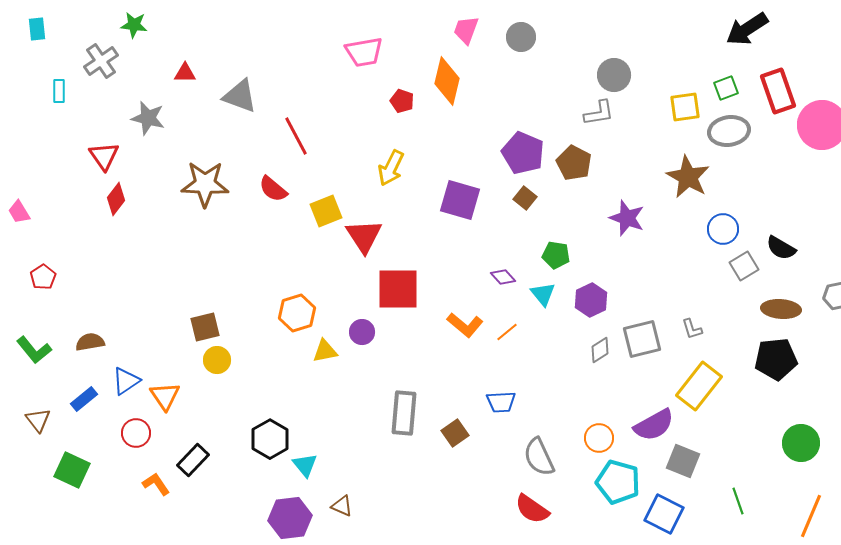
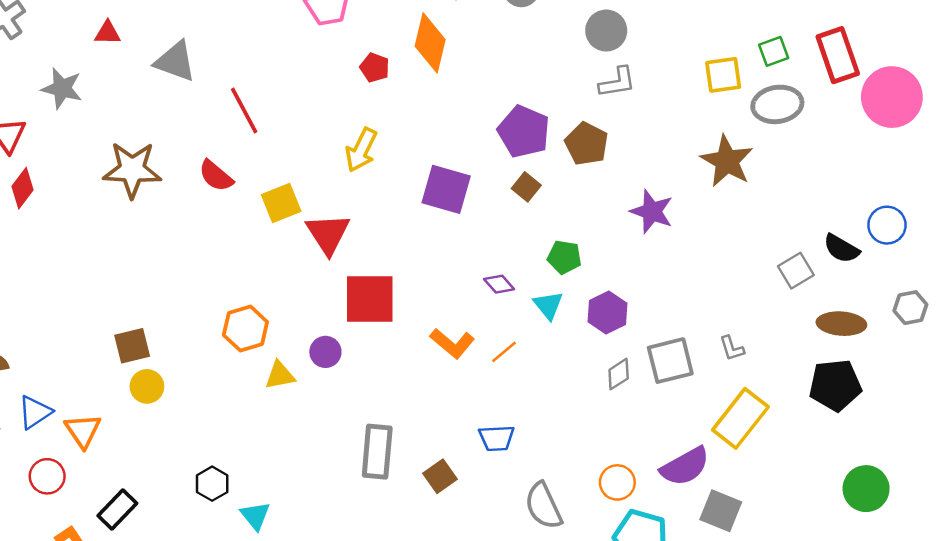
gray circle: (614, 75) -> (606, 31), moved
blue circle: (723, 229) -> (887, 225), moved
black hexagon: (270, 439) -> (212, 484), size x0.7

